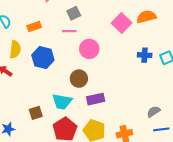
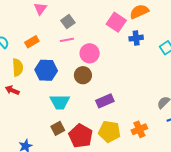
blue cross: (145, 55) -> (136, 38), moved
brown circle: (79, 79) -> (83, 75), moved
cyan trapezoid: (62, 102) -> (60, 102), moved
brown square: (36, 113) -> (58, 128), moved

